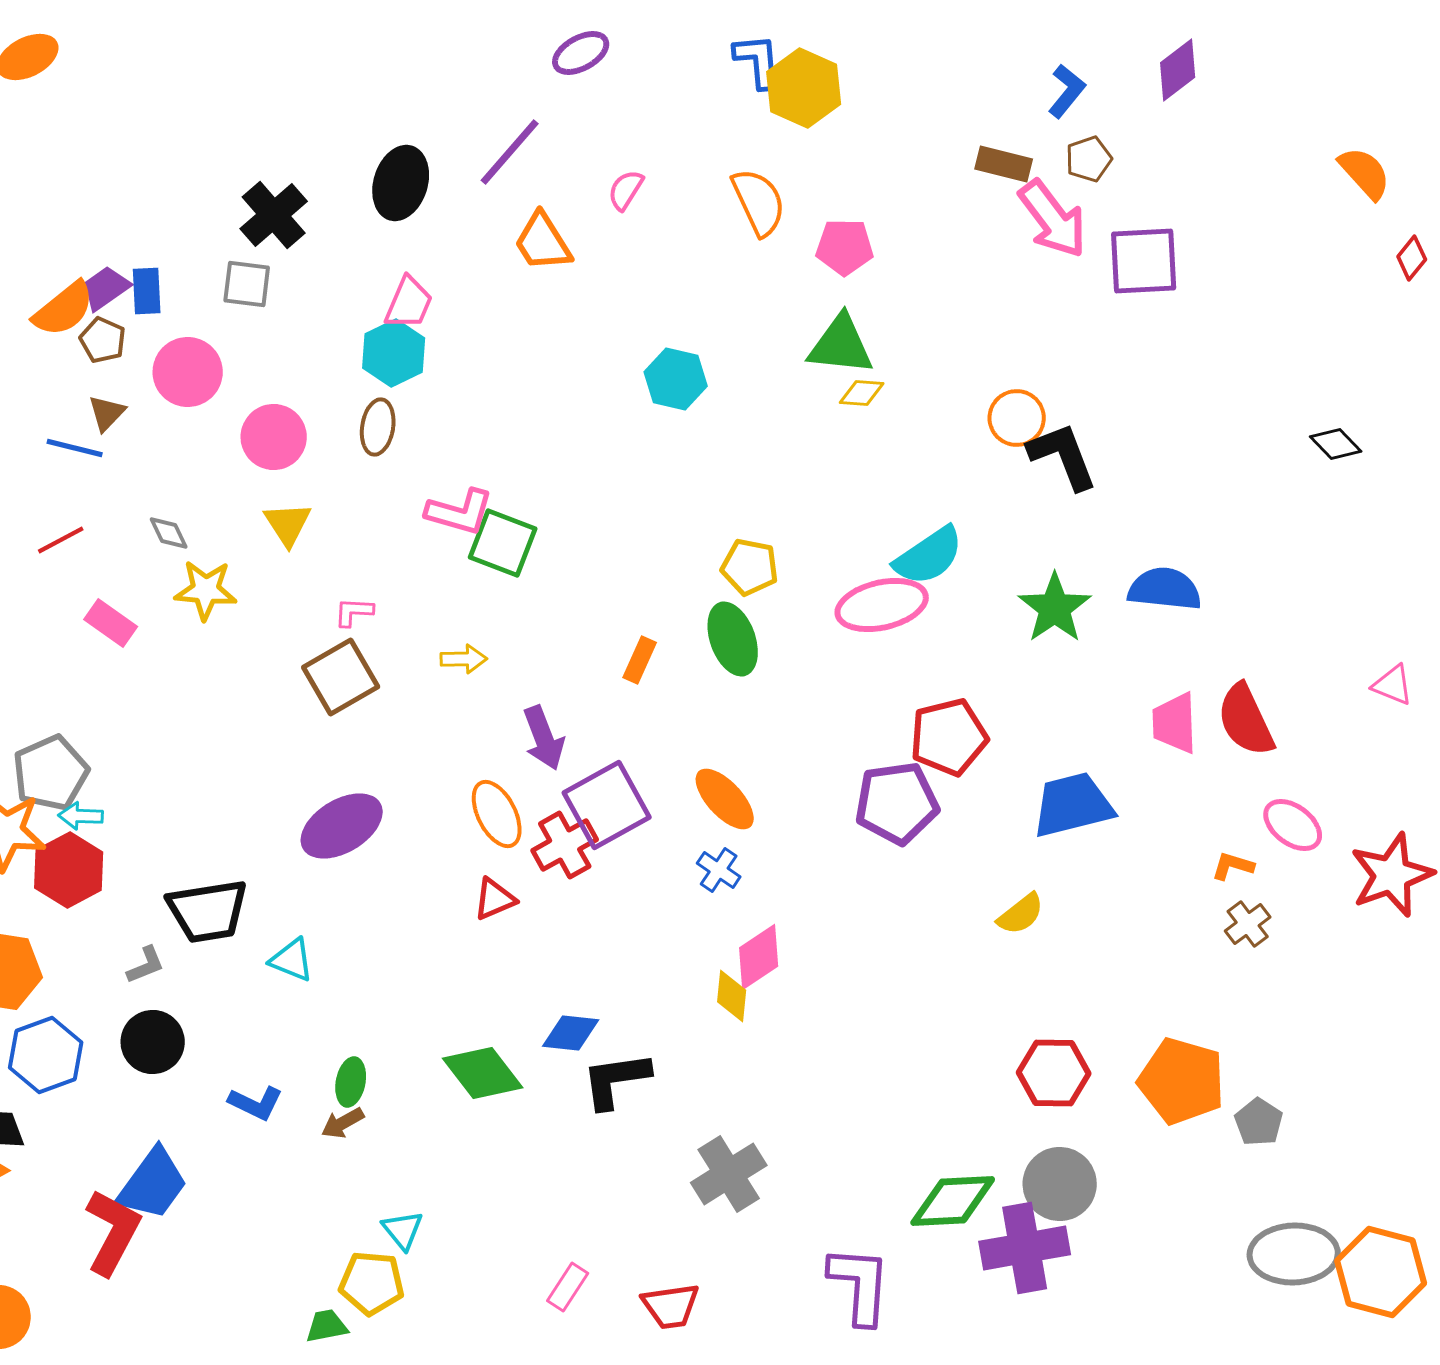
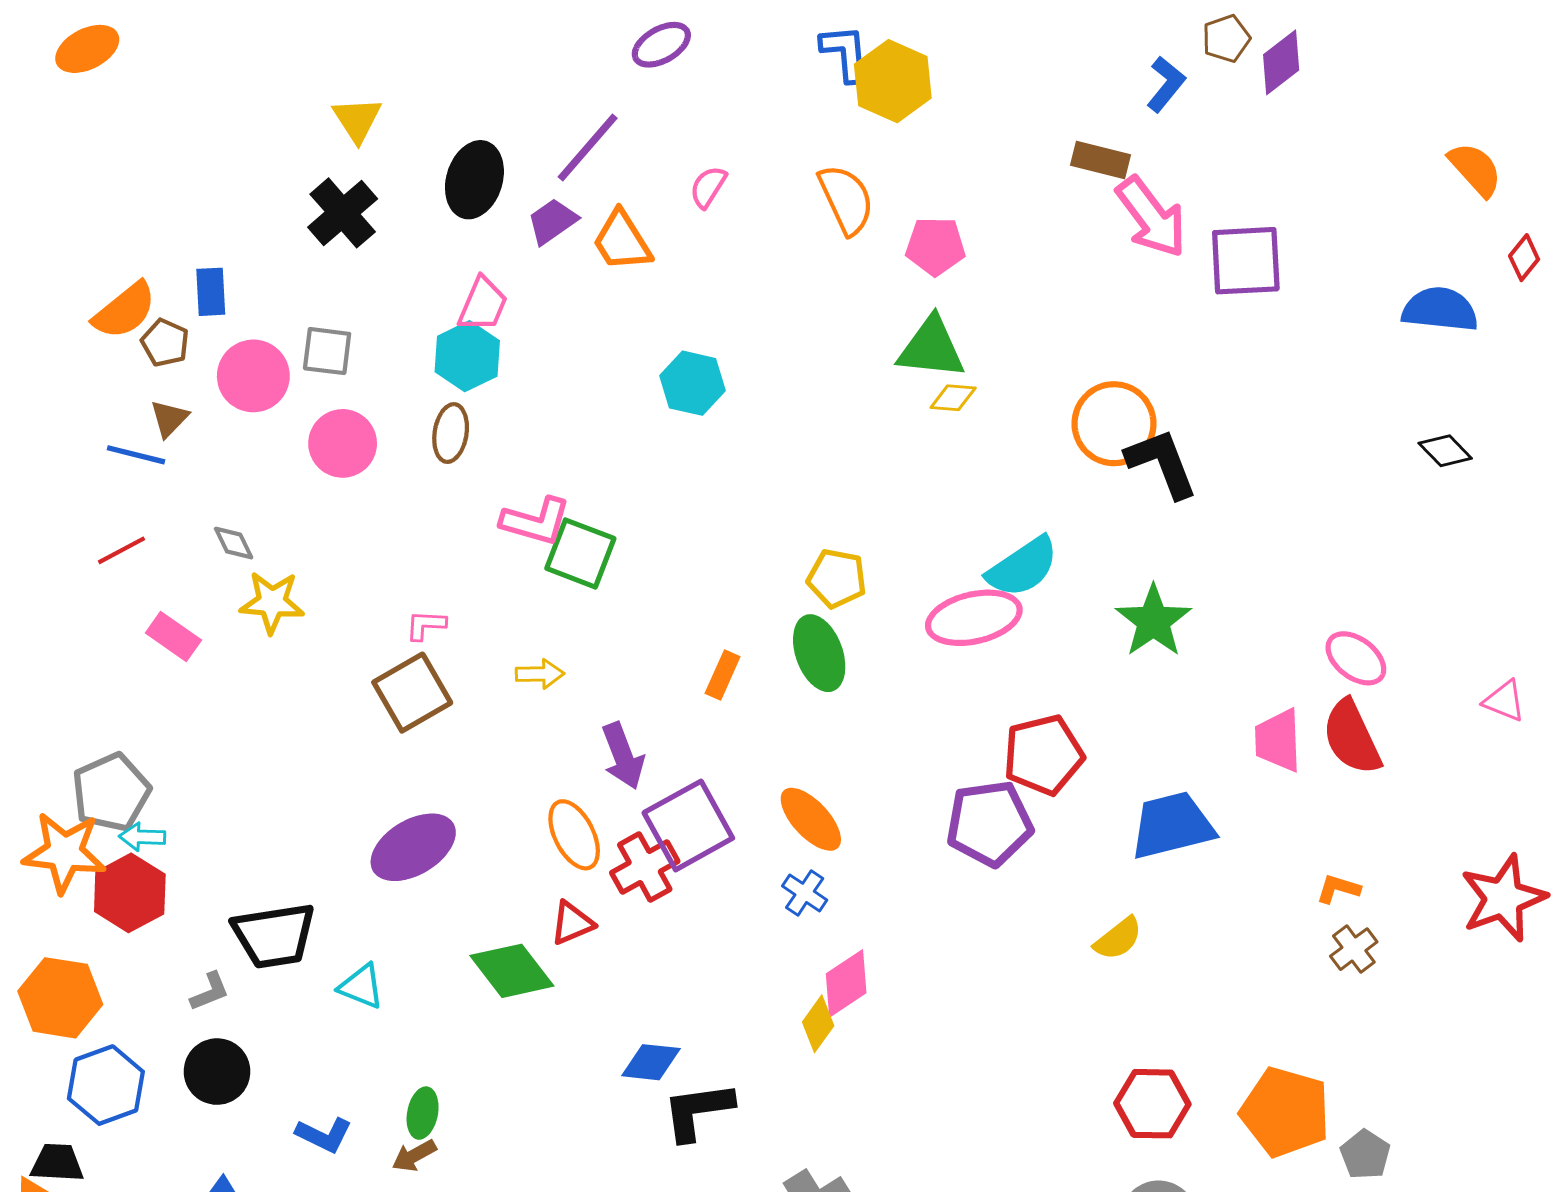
brown pentagon: (1089, 159) -> (1226, 39), moved
gray square: (247, 284) -> (327, 351), moved
purple trapezoid: (106, 288) -> (552, 221), moved
cyan hexagon: (676, 379) -> (692, 383), moved
orange circle: (1017, 418) -> (1114, 424), size x1.4
yellow triangle: (288, 524) -> (357, 119), moved
blue semicircle: (1165, 589) -> (1440, 309), moved
pink ellipse: (1293, 825) -> (1356, 658), moved
yellow diamond: (732, 996) -> (818, 1024), turned 30
green diamond: (483, 1073) -> (512, 971), moved

